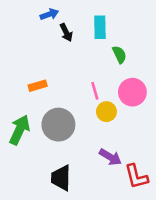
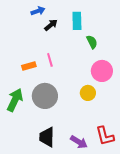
black arrow: (66, 32) -> (51, 25), turned -104
pink line: (95, 91) -> (50, 60), moved
yellow circle: (106, 112) -> (88, 93), moved
purple arrow: (110, 157) -> (79, 142), moved

